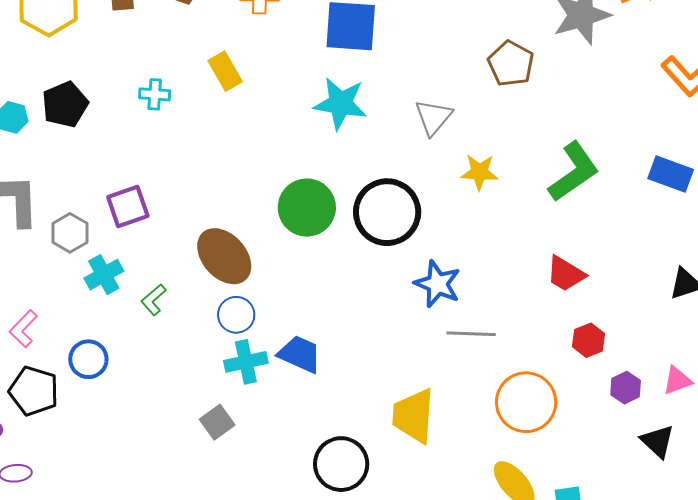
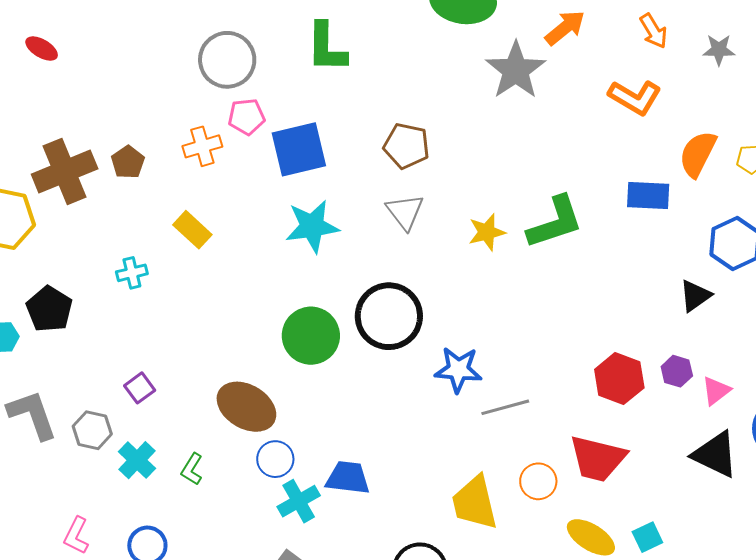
brown pentagon: (511, 64) -> (406, 146), moved
yellow star: (479, 172) -> (487, 232), moved
green L-shape: (574, 172) -> (555, 222), turned 34
purple square: (128, 207) -> (140, 388), size x0.7
red trapezoid: (566, 274) -> (598, 459), moved, size x1.4
red hexagon: (589, 340) -> (619, 379), size x1.5
purple hexagon: (626, 388) -> (677, 371), moved
orange circle: (526, 402) -> (538, 481), moved, size x0.6
black triangle: (658, 441) -> (715, 455), size x1.4

